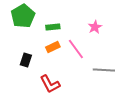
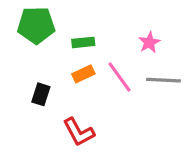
green pentagon: (23, 16) -> (36, 25), turned 30
gray line: (104, 70) -> (164, 80), moved

